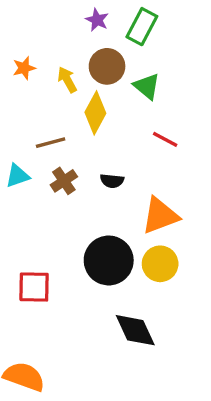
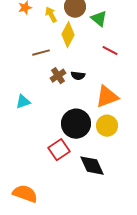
cyan triangle: (17, 176) -> (23, 102), moved
brown cross: (64, 181) -> (58, 76), moved
red square: (34, 287) -> (59, 150), moved, turned -35

